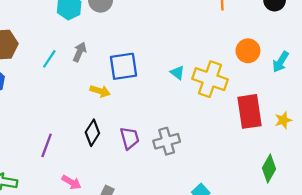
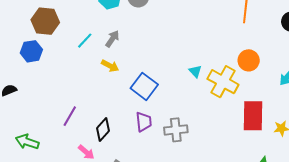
orange circle: (248, 51) -> (249, 60), moved
blue square: (123, 66) -> (144, 86), moved, turned 36
yellow arrow: (100, 91) -> (110, 66), moved
black diamond: (92, 133) -> (103, 129), moved

